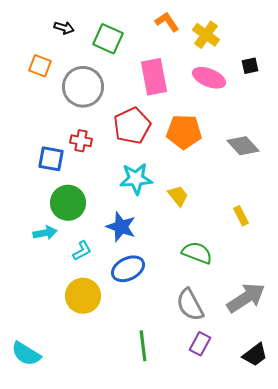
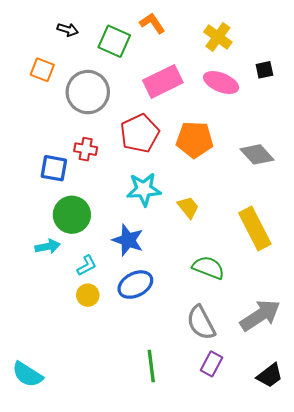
orange L-shape: (167, 22) -> (152, 23), moved
pink rectangle: (154, 77) -> (163, 81), turned 75
yellow rectangle: (241, 216) -> (255, 228), size x2.0
yellow circle: (83, 296) -> (88, 295), moved, size x0.6

